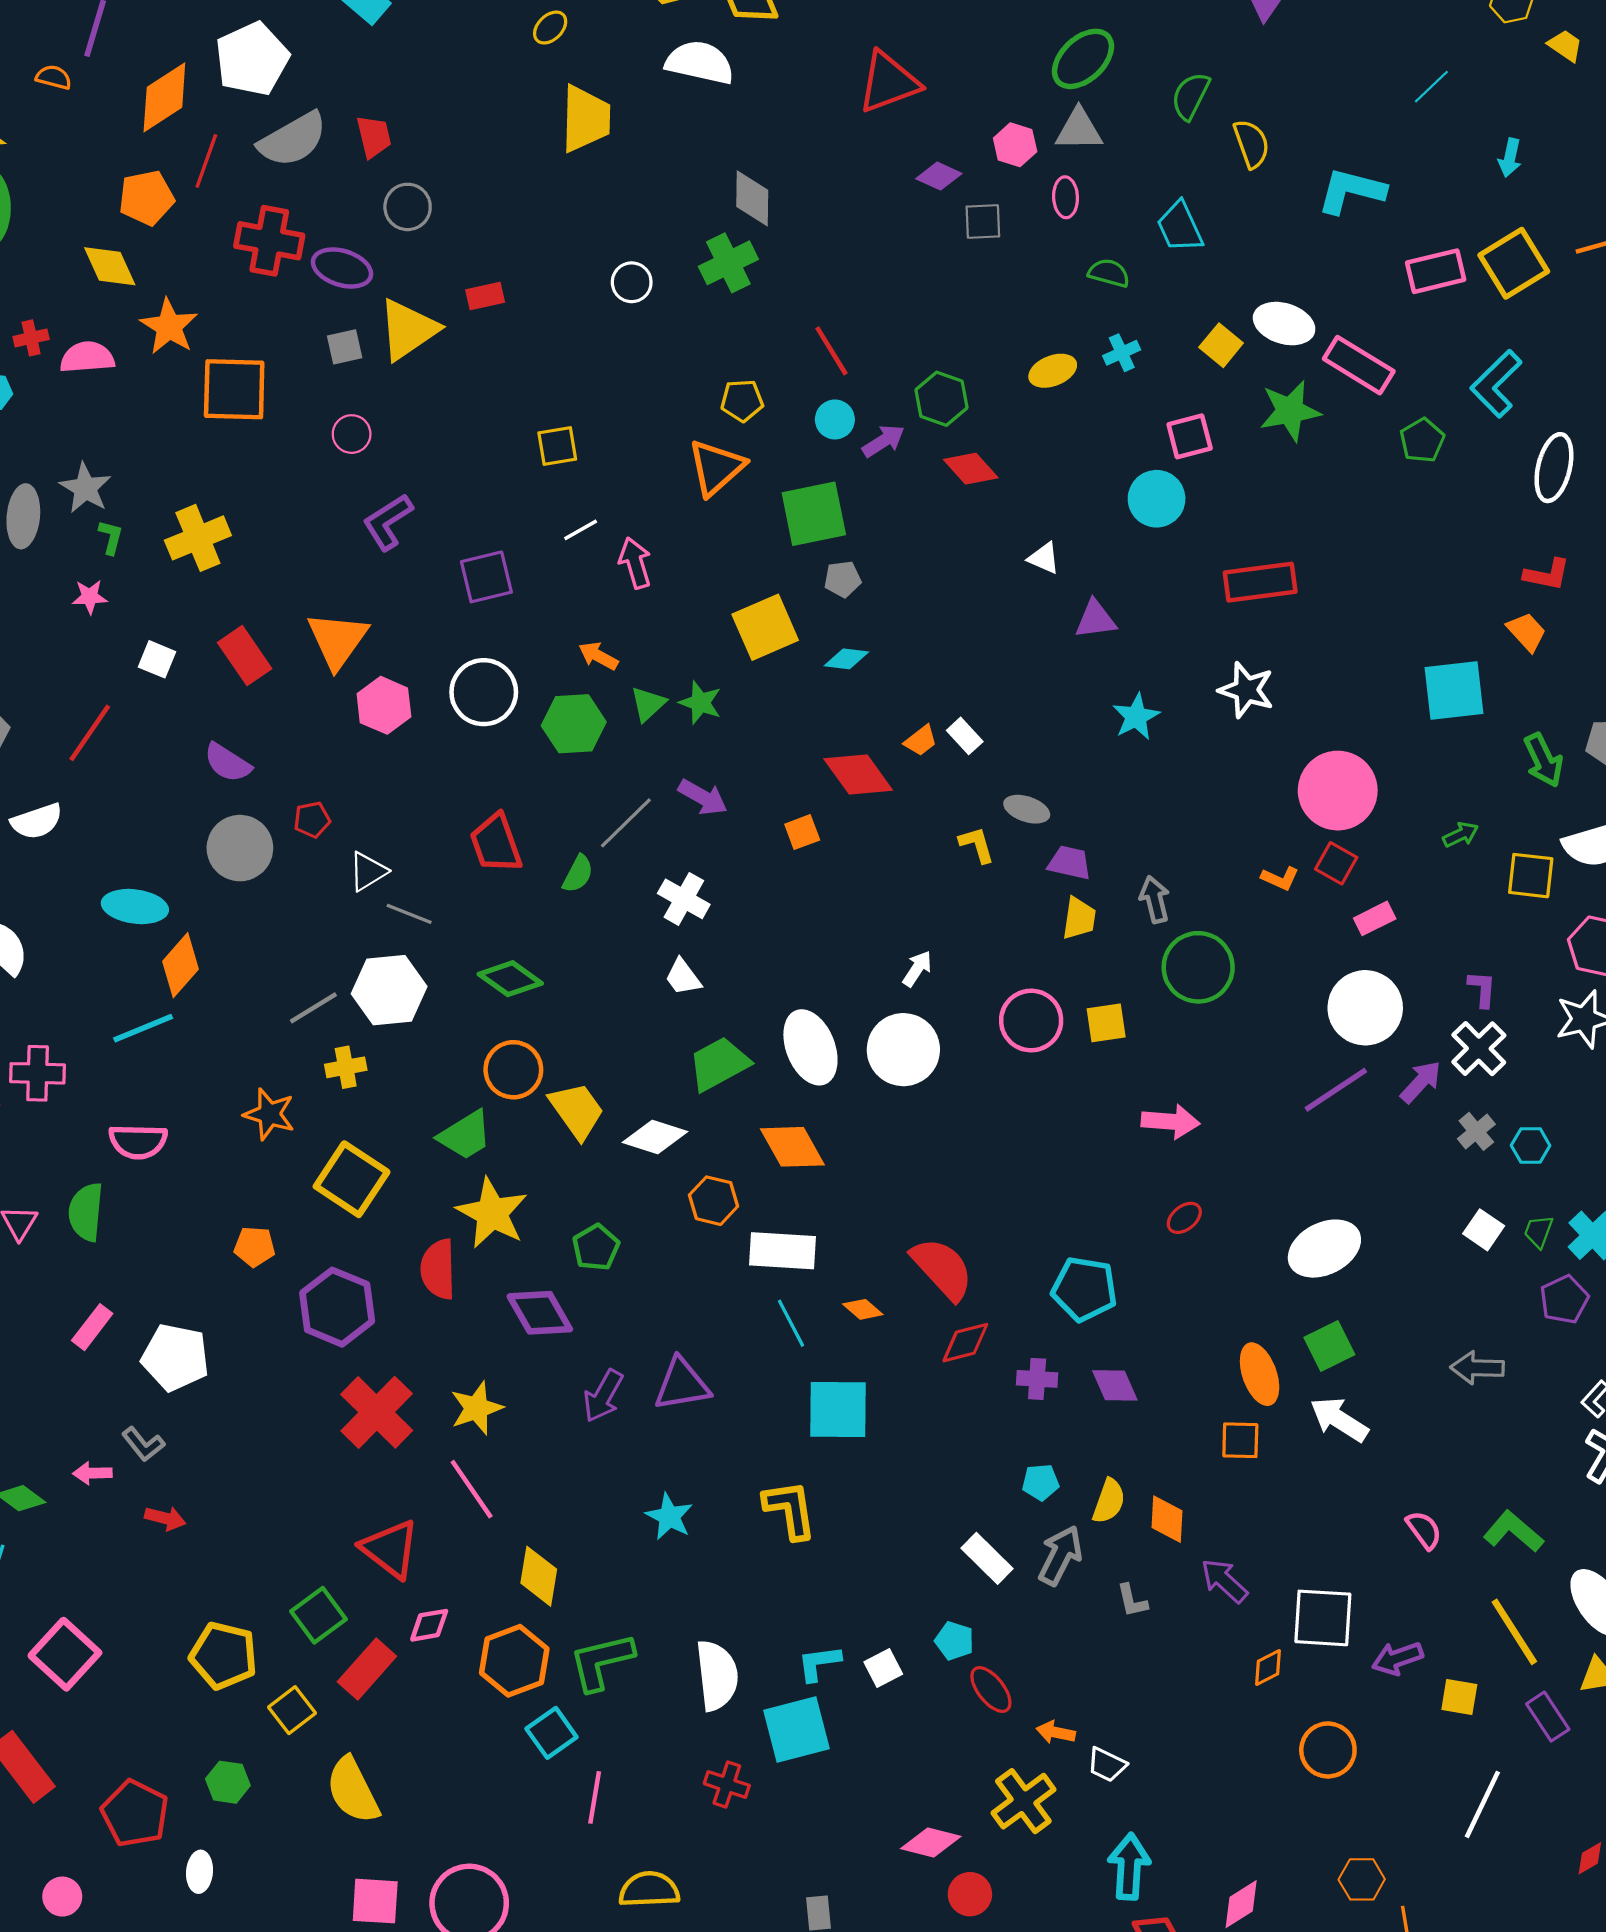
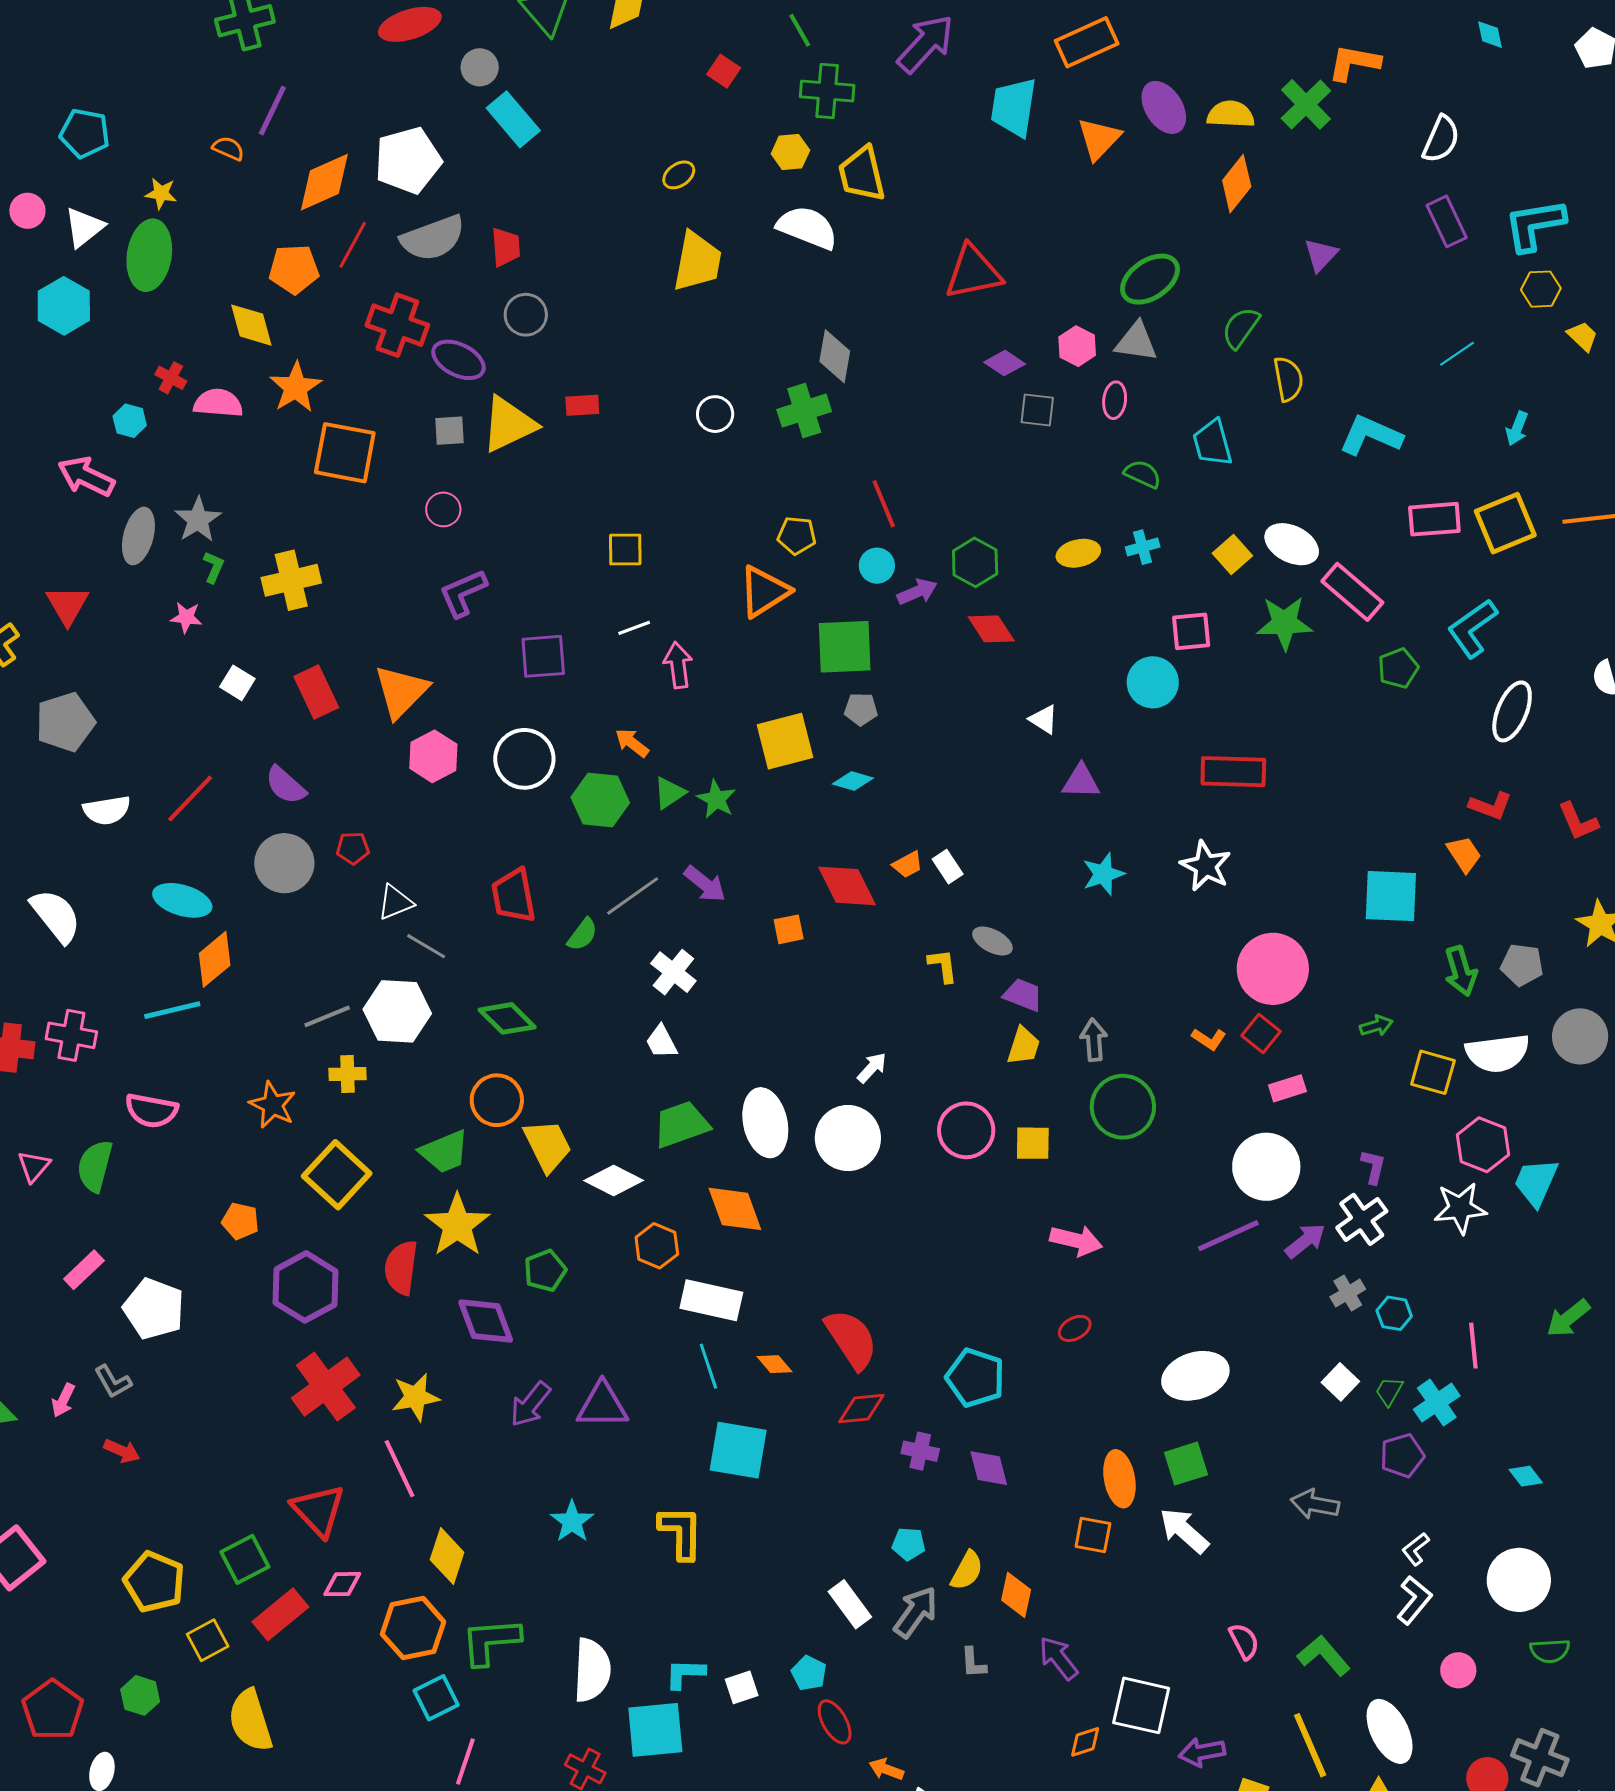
red cross: (31, 338) -> (171, 378), turned 32
red line: (90, 733) -> (190, 799), moved
pink arrow: (92, 1473) -> (63, 1400), turned -72

